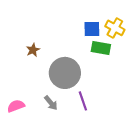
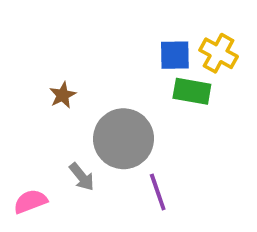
gray arrow: (51, 103) -> (82, 177), moved

